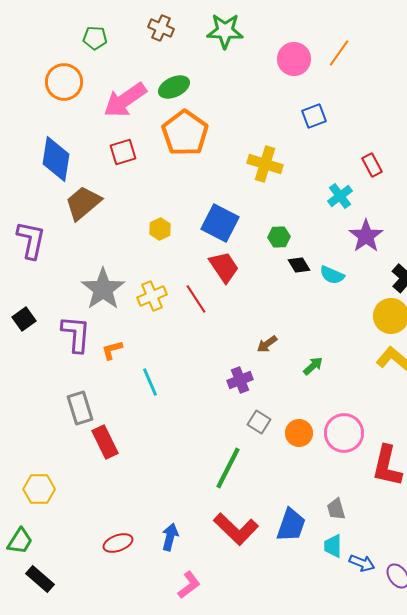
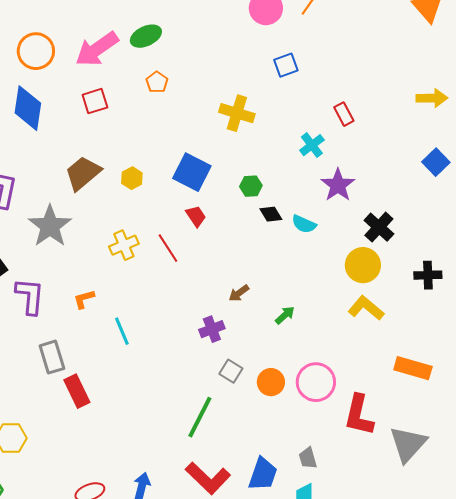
orange circle: (64, 82) -> (36, 51), moved
orange pentagon: (185, 133) -> (157, 82), size x0.5
brown trapezoid: (83, 203) -> (83, 173), moved
red trapezoid: (224, 267) -> (196, 216), size x0.7
gray star: (103, 289) -> (50, 226), moved
purple L-shape: (76, 334) -> (30, 296), moved

